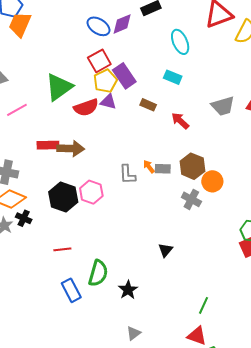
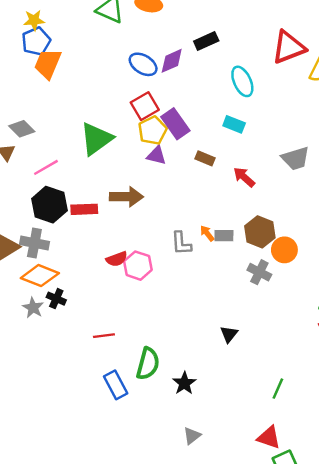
red semicircle: (86, 107) -> (117, 259), moved, size x0.7
brown arrow: (71, 149) -> (126, 197), moved
black hexagon: (63, 197) -> (49, 205), moved
green line: (203, 305) -> (278, 389), moved

